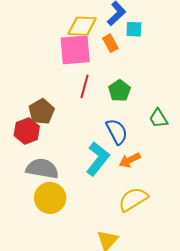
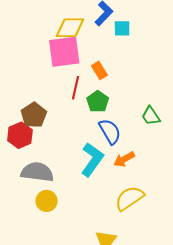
orange rectangle: (110, 43) -> (99, 70), moved
green pentagon: (119, 91) -> (98, 102), moved
yellow circle: (50, 198) -> (47, 201), size x0.7

